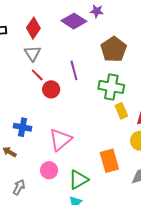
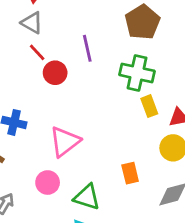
gray triangle: (33, 53) -> (32, 23), turned -30
orange rectangle: (109, 161) -> (130, 173), size x0.7
green triangle: (78, 180) -> (87, 197), turned 45

